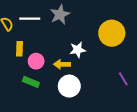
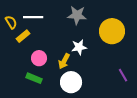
gray star: (60, 15) -> (77, 15), moved, turned 30
yellow rectangle: (19, 49) -> (23, 36), moved, turned 48
yellow arrow: (62, 64) -> (64, 61), turned -63

